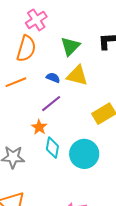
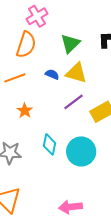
purple line: (51, 104) -> (73, 102), moved
orange star: (39, 127) -> (25, 111), moved

